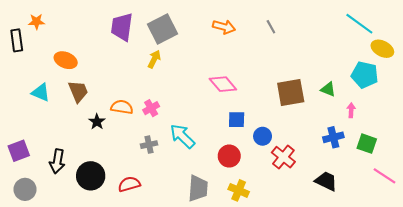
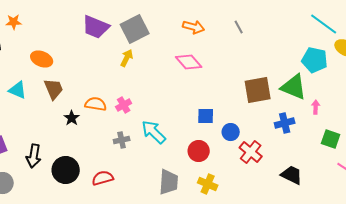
purple trapezoid: (122, 27) -> (96, 27), turned -76
cyan pentagon: (365, 75) -> (315, 60), moved
pink diamond: (223, 84) -> (189, 62), moved
green triangle: (328, 89) -> (294, 87), size x1.8
blue cross: (333, 137) -> (285, 123), moved

